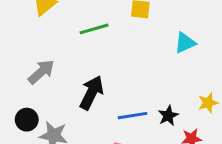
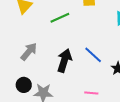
blue line: (133, 116) -> (93, 55), moved, turned 60

